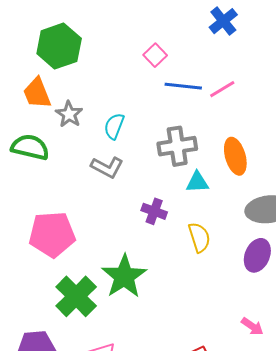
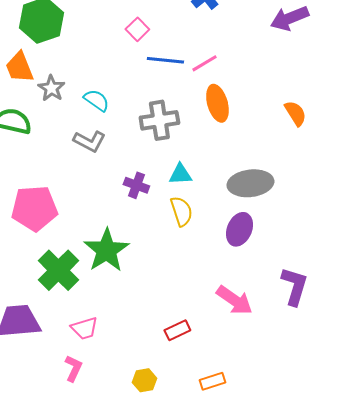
cyan semicircle: (114, 126) -> (96, 100), turned 104
orange ellipse: (235, 156) -> (217, 103), moved
cyan triangle: (197, 182) -> (180, 174), moved
pink arrow: (252, 326) -> (234, 300), size x1.6

